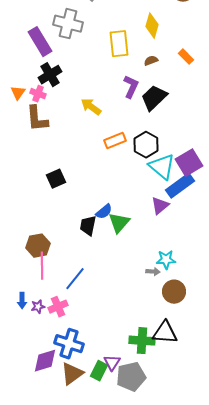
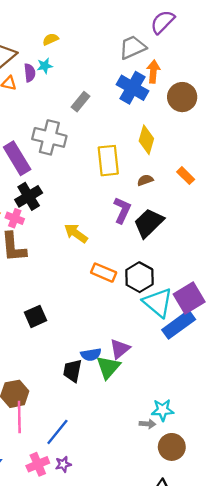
orange rectangle: (115, 141) -> (104, 273), turned 45
purple triangle: (160, 206) -> (120, 349), moved
blue semicircle: (104, 212) -> (91, 355), turned 30
purple star: (38, 307) -> (63, 464), moved

